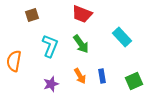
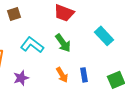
cyan L-shape: (50, 46) -> (32, 45), turned -75
purple star: (51, 84) -> (21, 78), moved

